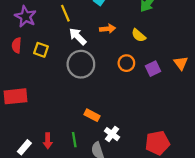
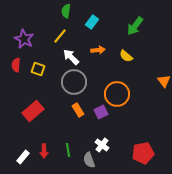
yellow line: (65, 13) -> (60, 36), turned 63
orange circle: (126, 63) -> (117, 94), moved, size x1.6
purple square: (153, 69) -> (101, 112), moved
red rectangle: (15, 96) -> (33, 111), moved, turned -35
orange rectangle: (92, 115) -> (78, 110), moved, turned 32

